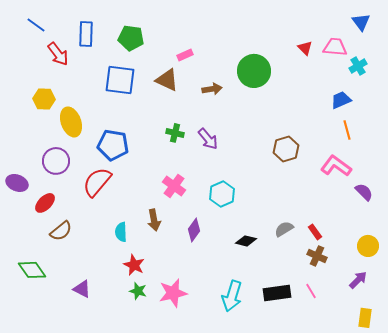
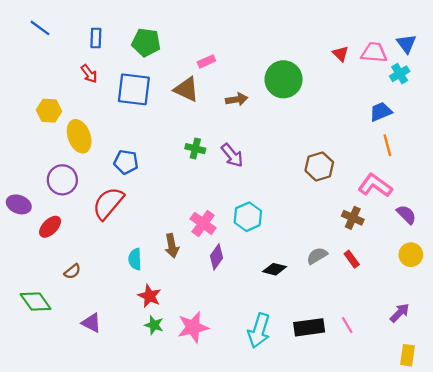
blue triangle: (361, 22) -> (406, 44), moved
blue rectangle: (86, 34) -> (96, 38), size x0.7
red arrow: (58, 54) -> (89, 74), moved, size x0.7
blue pentagon: (113, 145) -> (126, 162), size x0.7
pink cross: (174, 186) -> (203, 223), moved
brown semicircle: (61, 231) -> (72, 271), moved, size x0.7
yellow circle: (368, 246) -> (411, 255), moved
brown cross: (317, 256) -> (353, 218), moved

